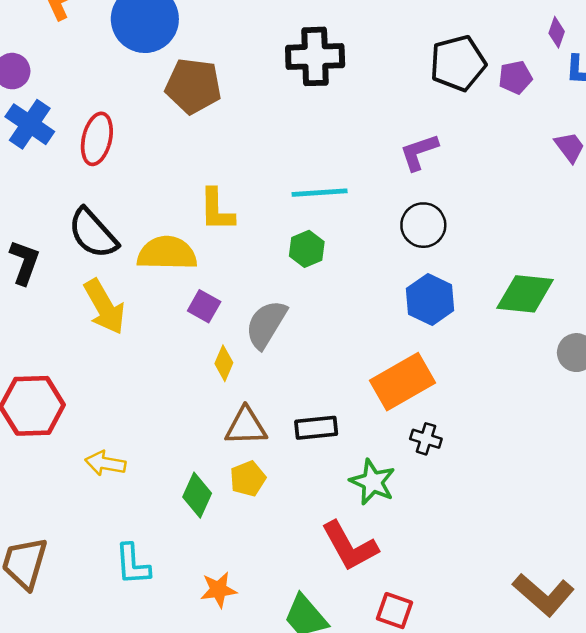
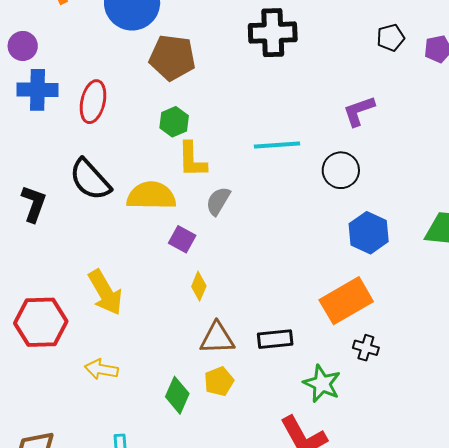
black pentagon: (458, 63) -> (391, 38), size x0.6
blue cross: (30, 124) -> (38, 90), turned -33
black circle: (423, 225) -> (341, 170), moved
green hexagon: (307, 249) -> (174, 122), moved
yellow arrow: (104, 307) -> (105, 292), moved
gray semicircle: (266, 324) -> (218, 201), moved, size x0.7

